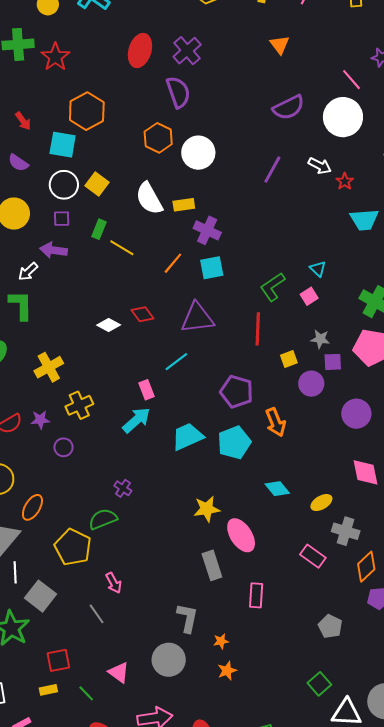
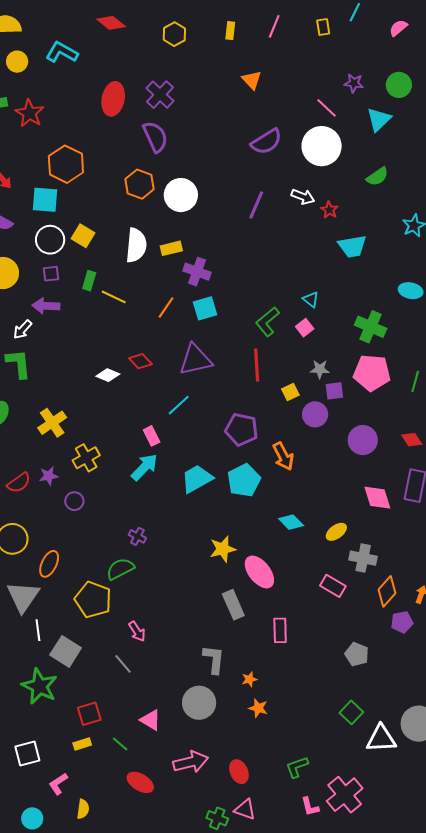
white semicircle: (149, 198) -> (136, 245), turned -140
orange star: (227, 671) -> (258, 708), turned -30

